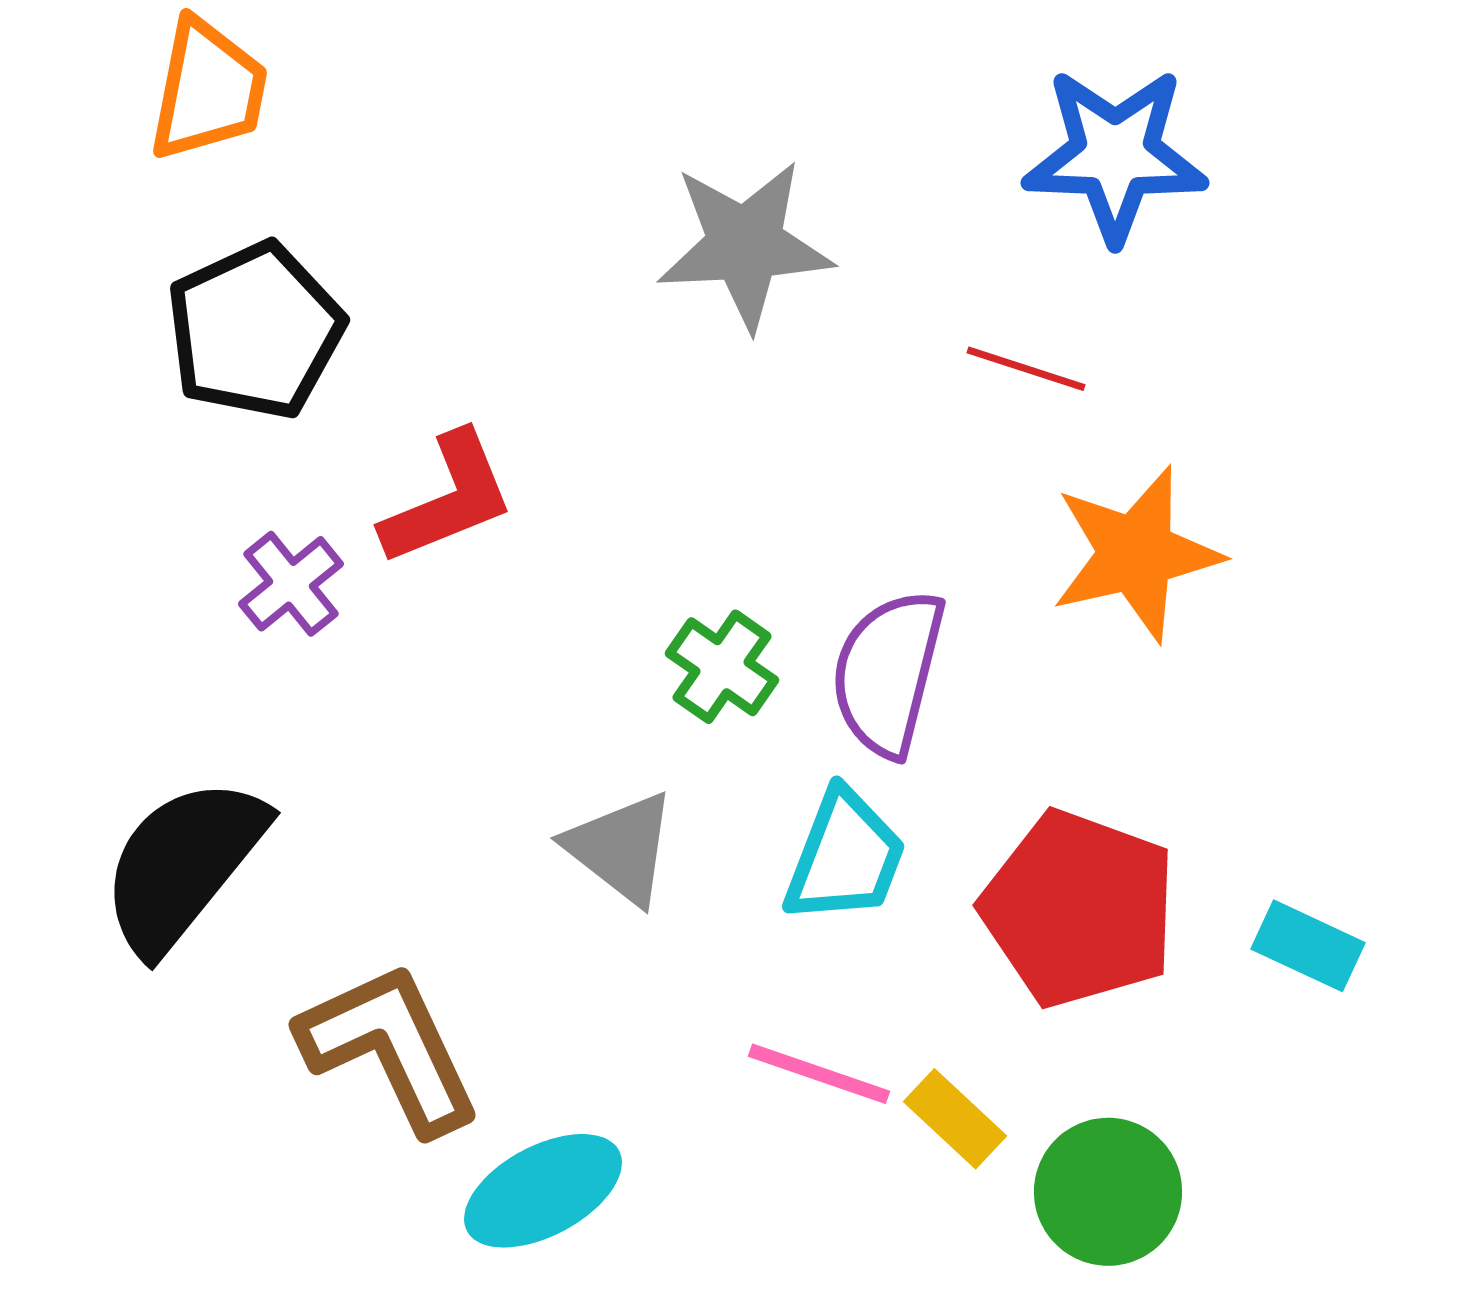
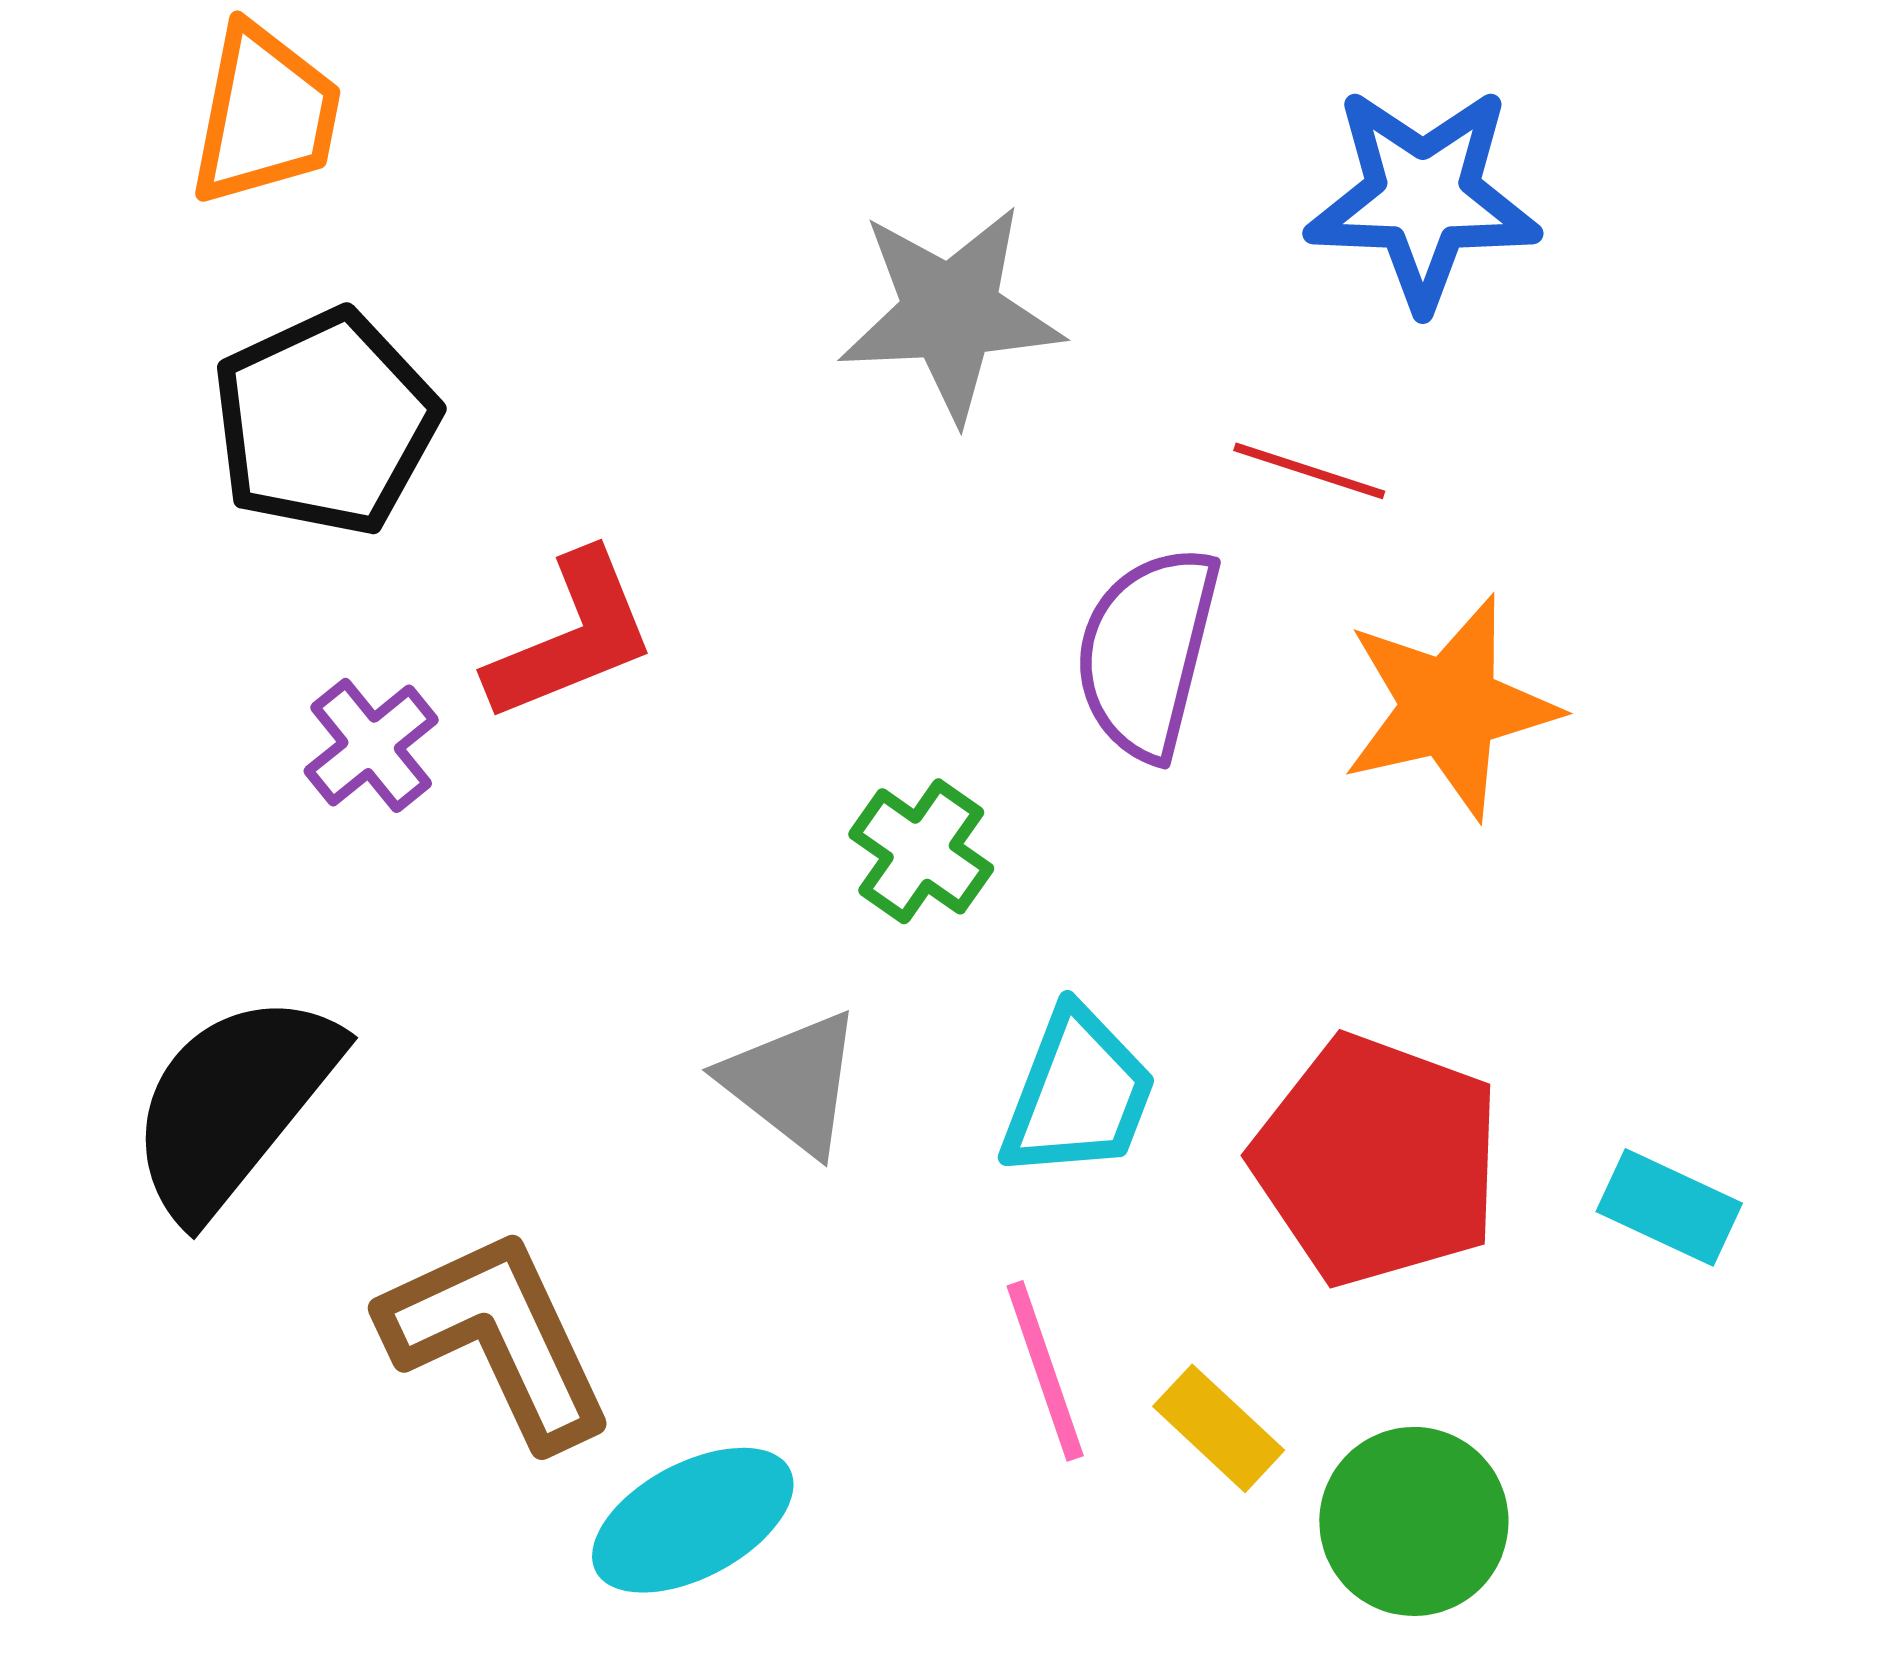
purple semicircle: (888, 673) -> (1147, 652), moved
pink line: (819, 1074) -> (1045, 1371), turned 52

